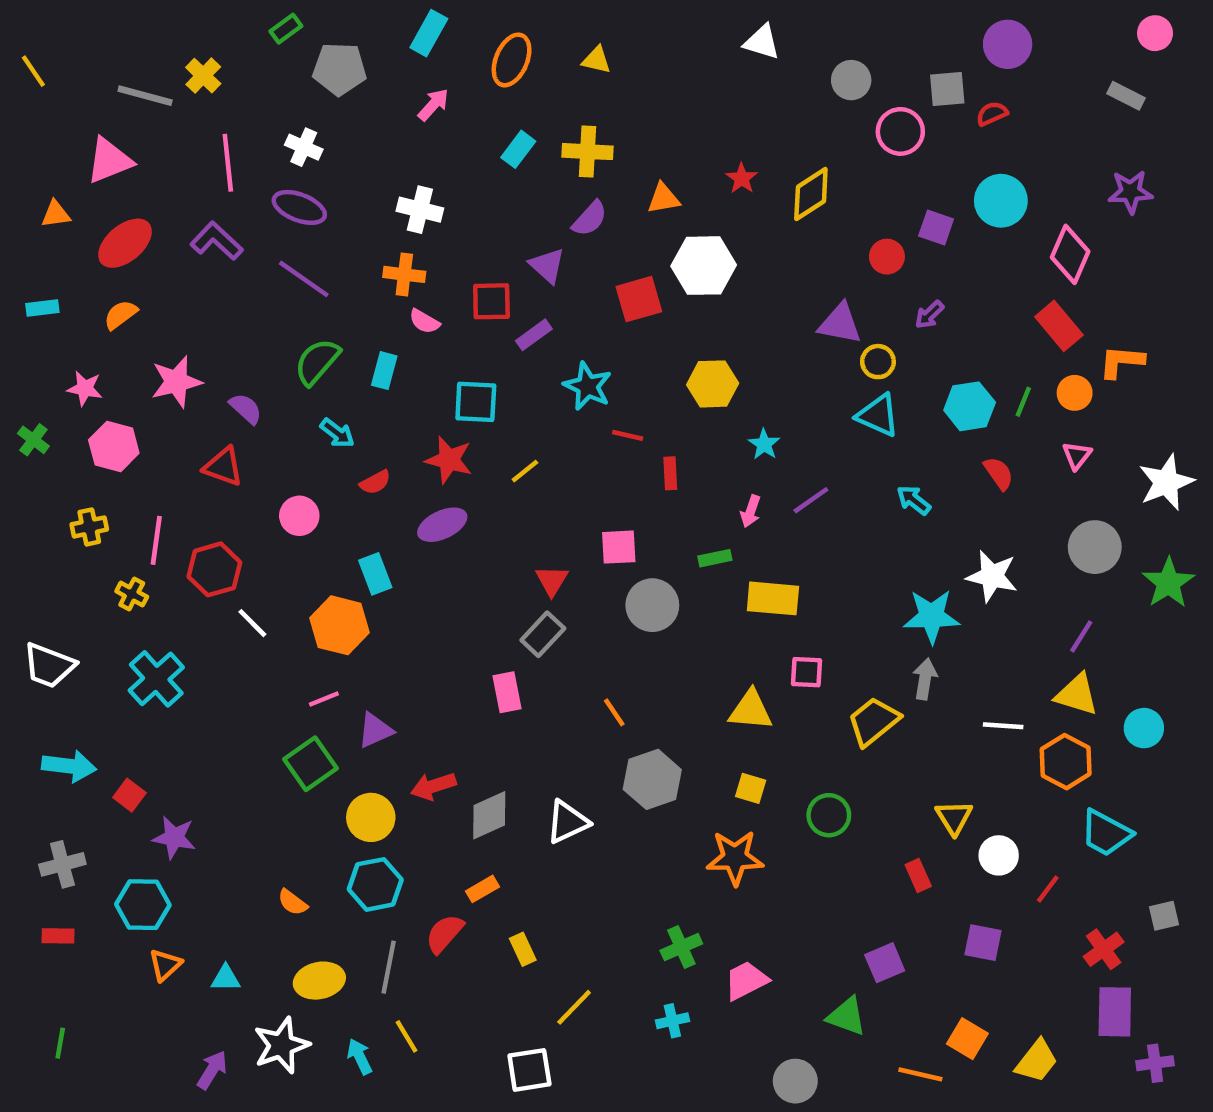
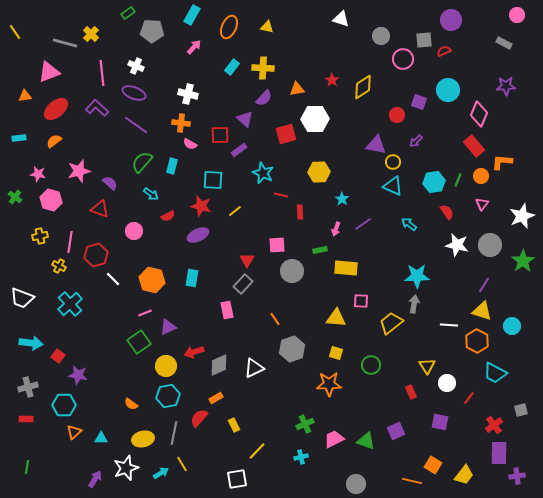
cyan rectangle: (375, 574) -> (192, 278), moved, turned 30
white star: (992, 576) -> (457, 245), moved
green triangle: (847, 1016) -> (366, 441), moved
cyan arrow: (360, 1057) -> (161, 473), turned 84

